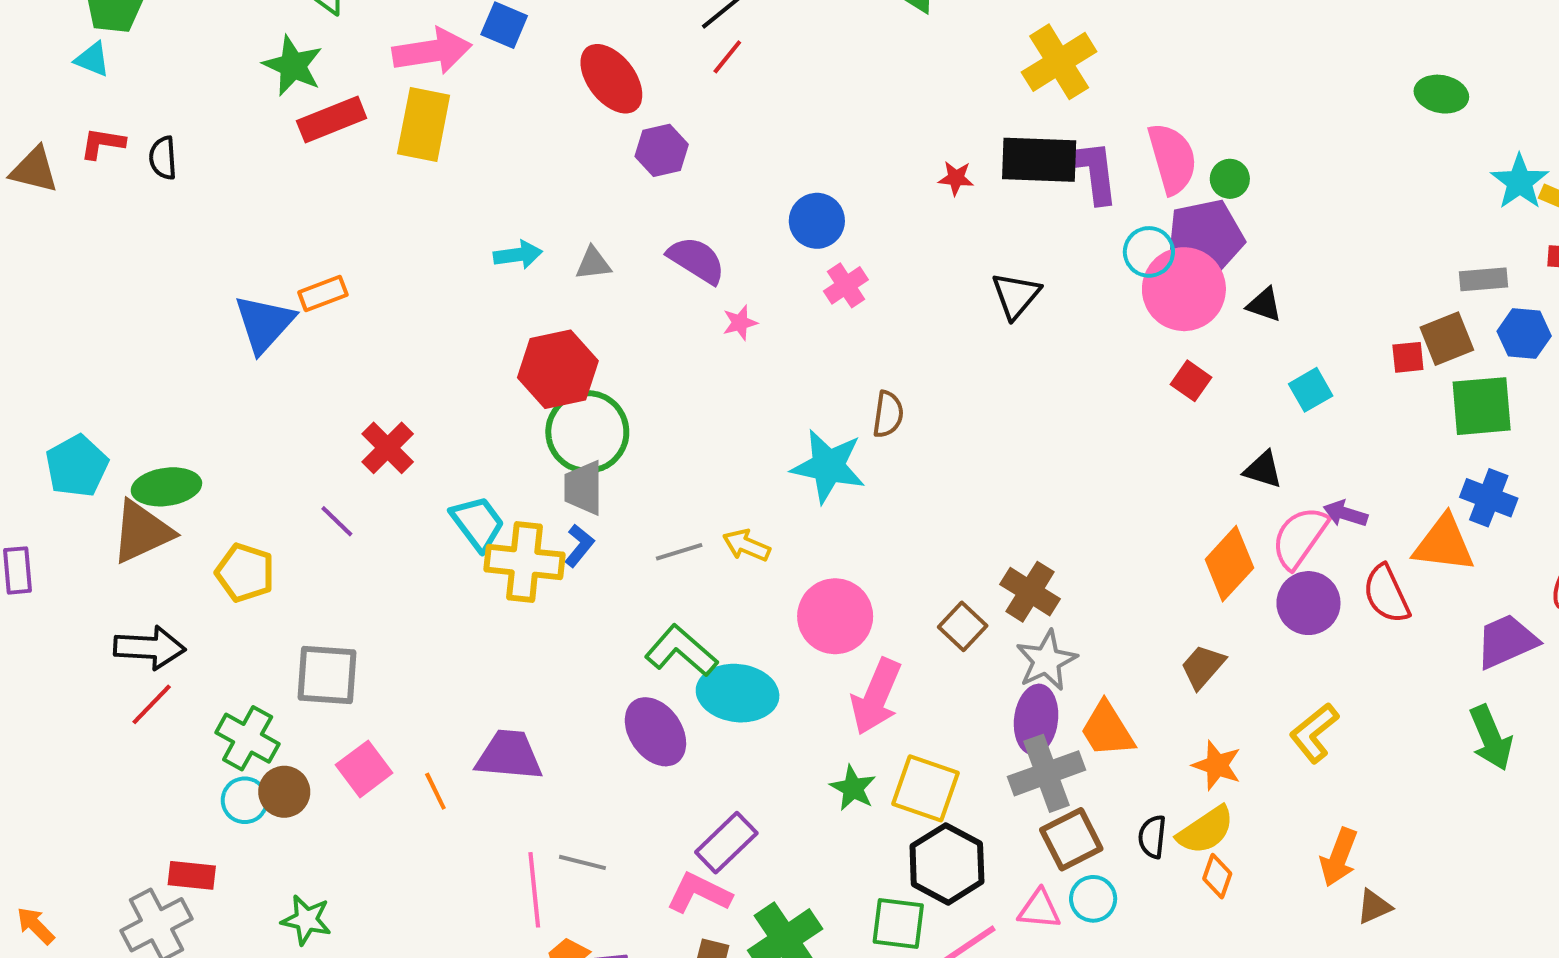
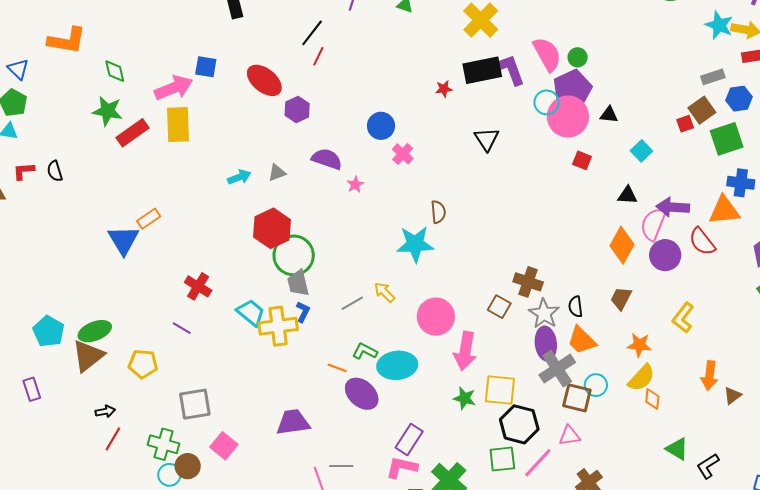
purple arrow: (1345, 514) -> (673, 207), size x1.5
yellow arrow: (746, 545) -> (384, 292), turned 35
black arrow: (150, 648) -> (105, 412), size x0.6
green L-shape: (681, 651) -> (365, 351), size x0.7
orange line: (435, 791) -> (337, 368), moved, turned -30
black semicircle: (1152, 837) -> (576, 307), moved
brown square: (1071, 839) -> (577, 398), turned -36
cyan circle: (1093, 899) -> (596, 385), moved

